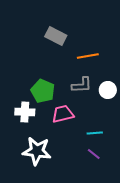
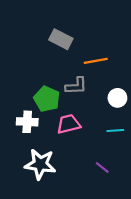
gray L-shape: (82, 85) -> (76, 86), moved
cyan line: (95, 133) -> (115, 130), moved

